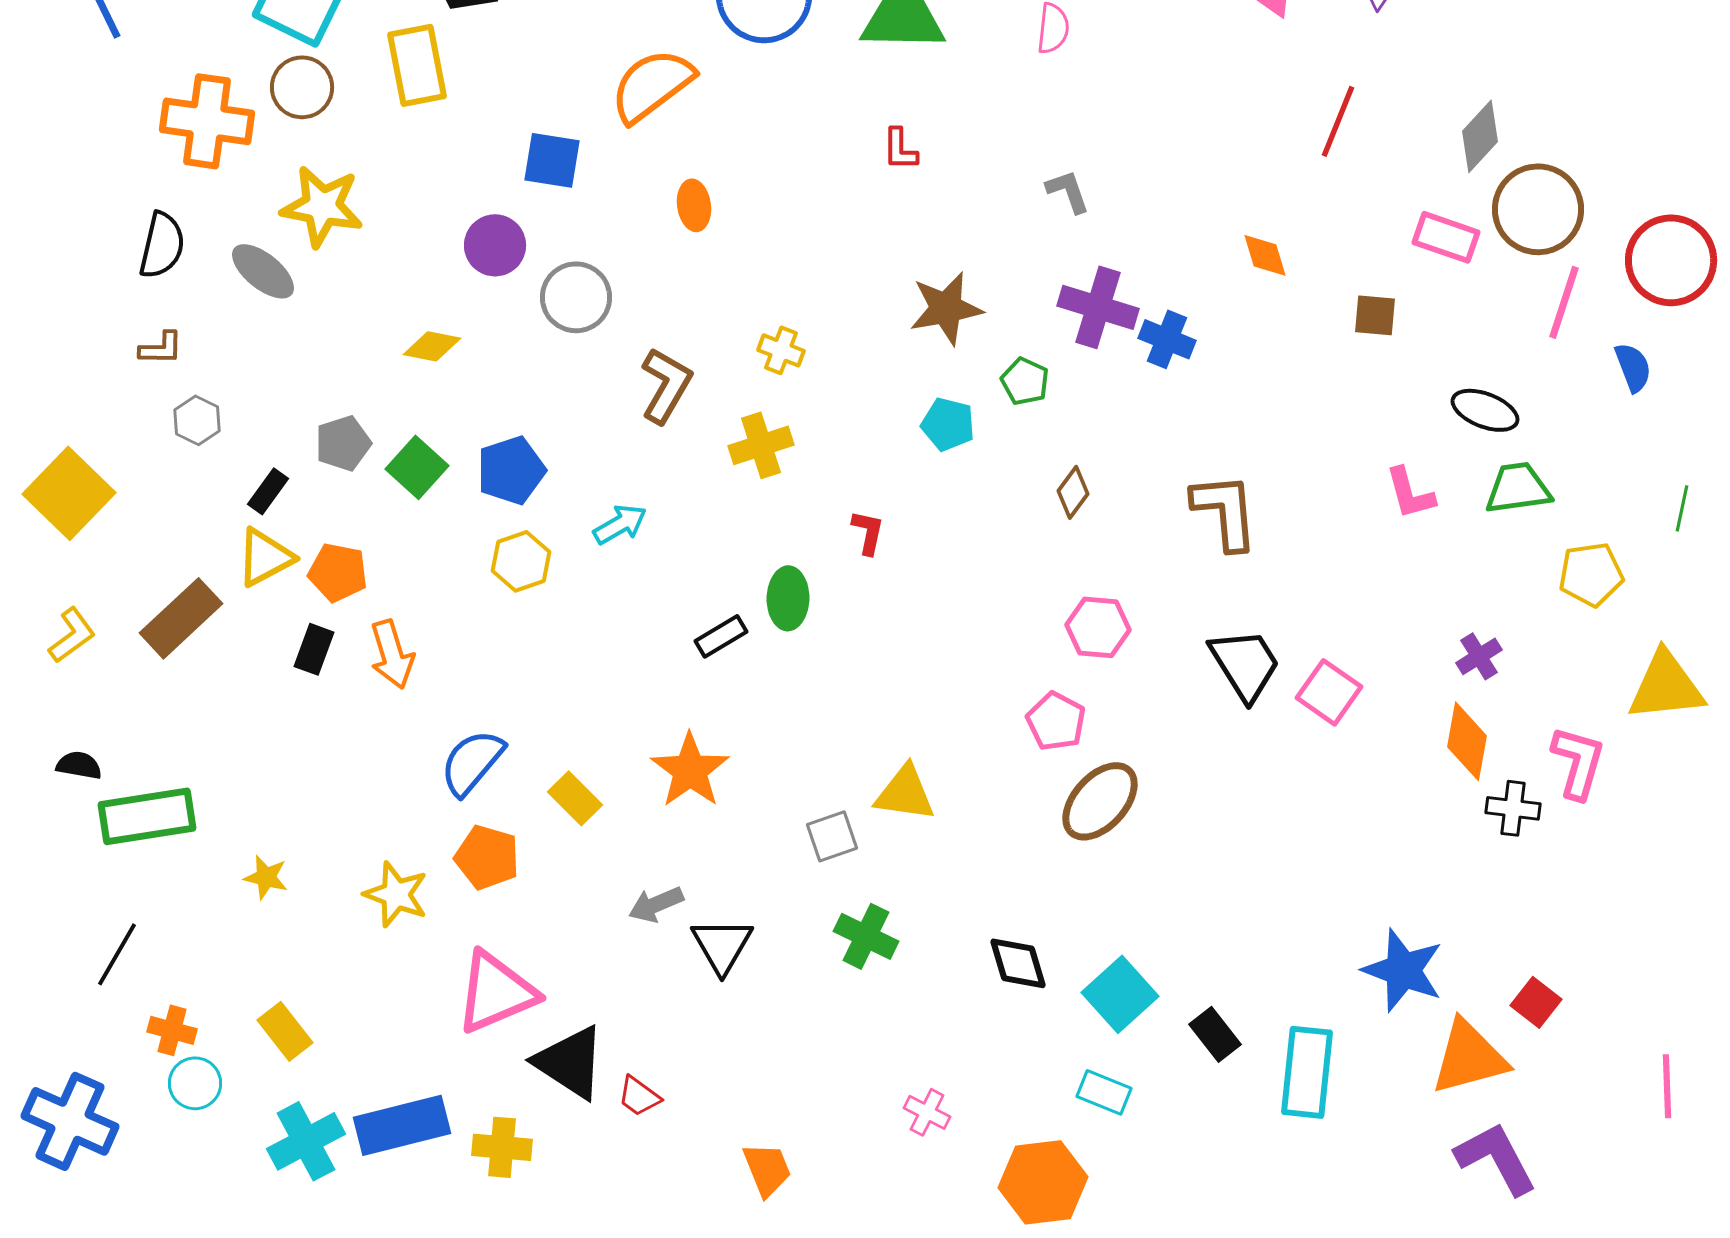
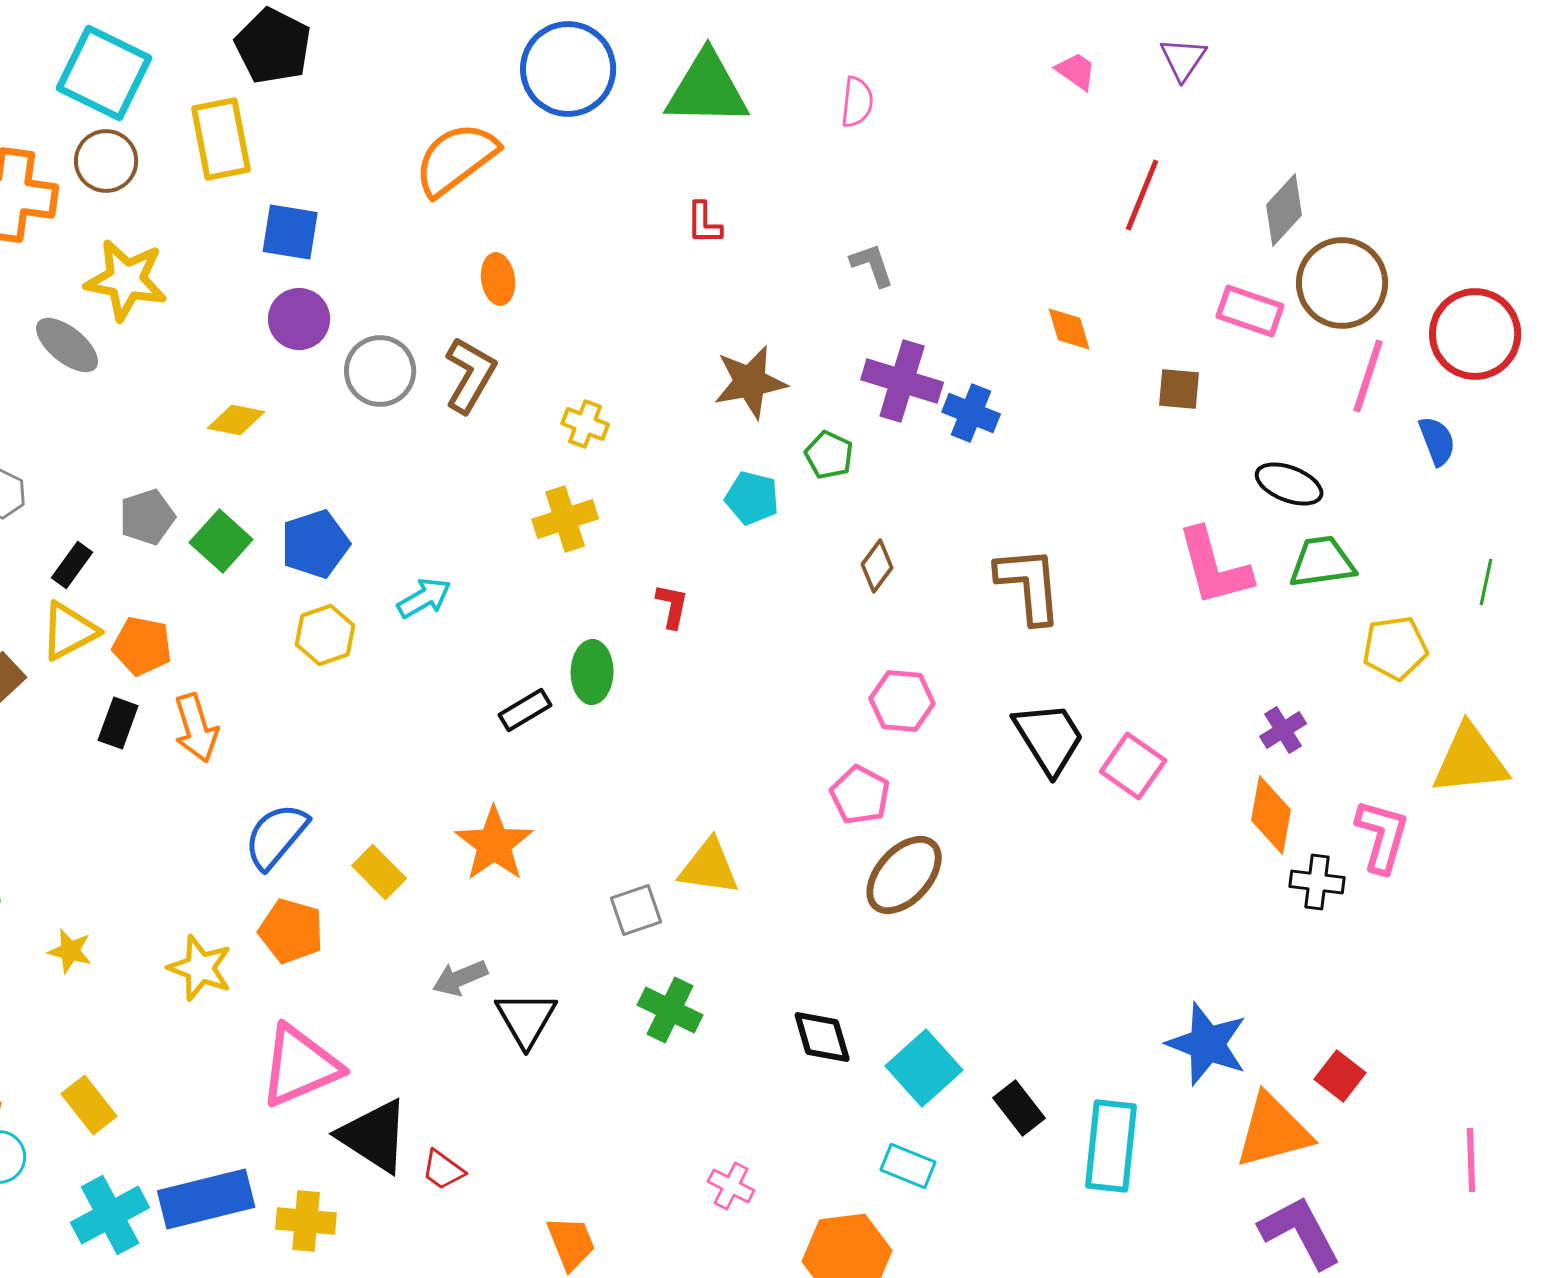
blue square: (552, 160) -> (290, 232), moved
brown L-shape: (666, 385) -> (470, 375), moved
pink L-shape: (1410, 493) -> (1214, 567), size x1.5

